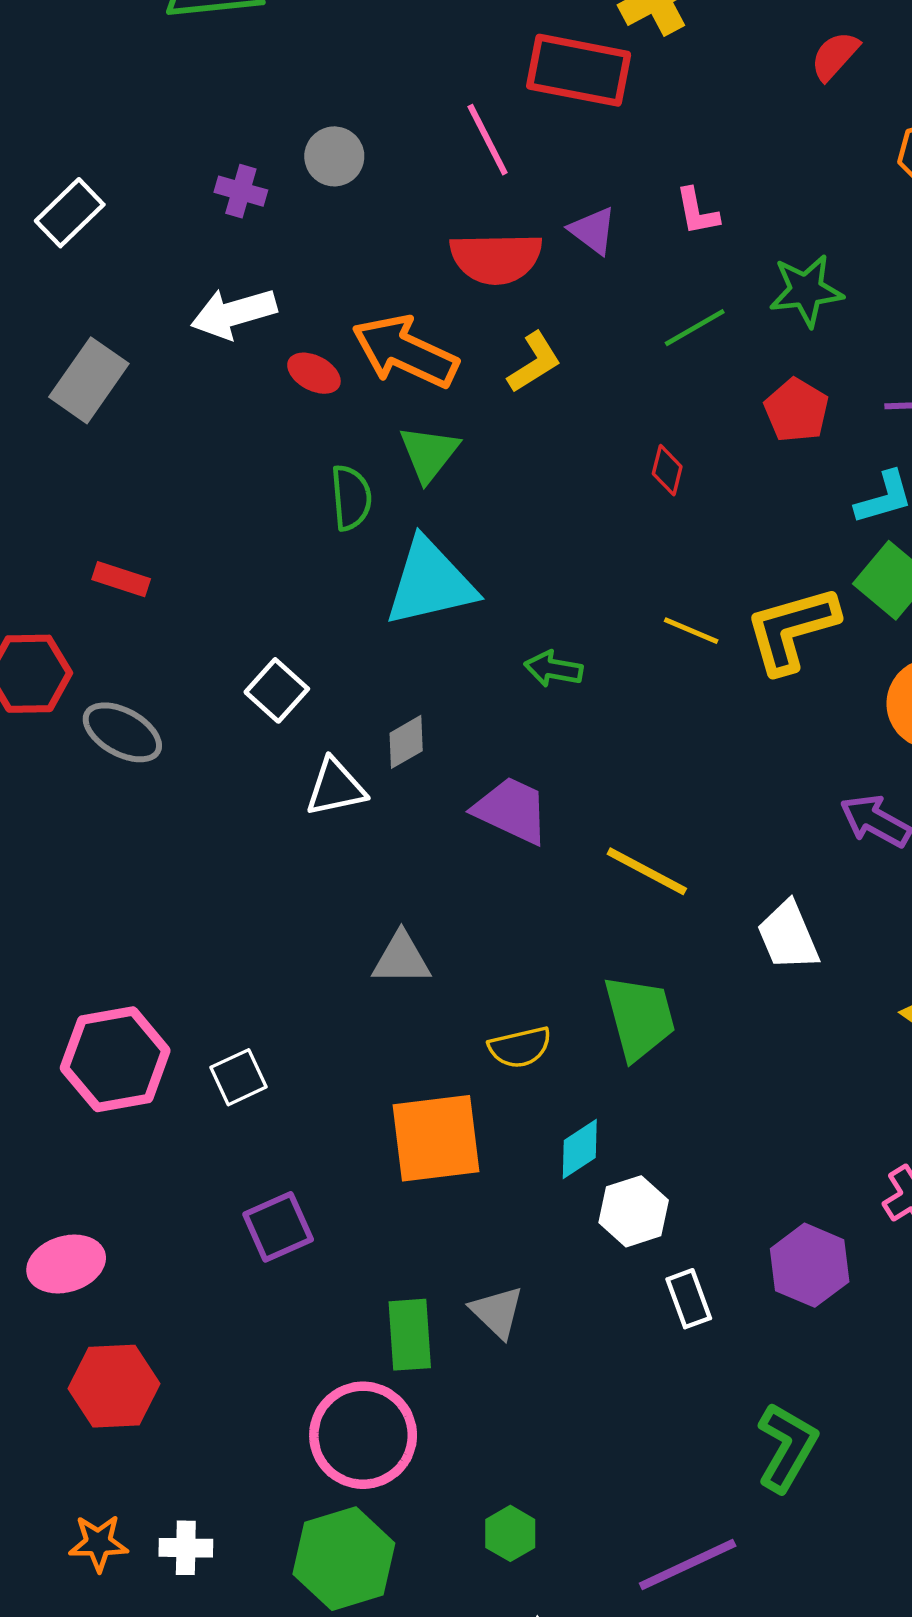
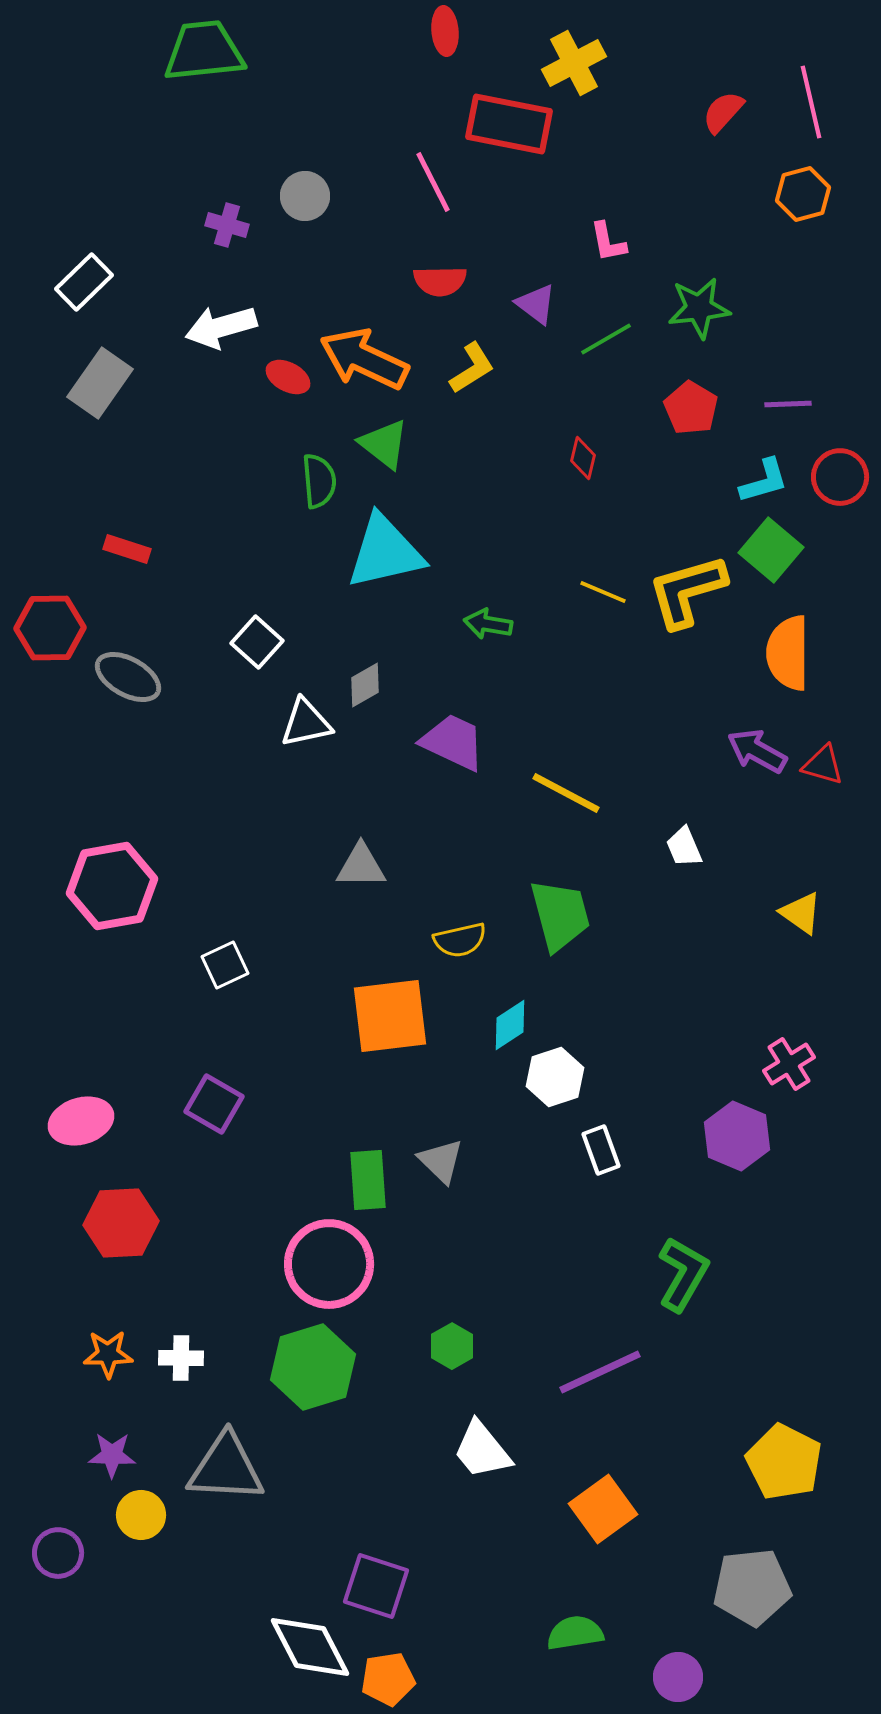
white rectangle: (70, 213) -> (84, 282), moved
purple triangle: (593, 231) -> (536, 304), moved
red semicircle: (496, 258) -> (440, 281), size x0.7
green triangle: (429, 453) -> (384, 444), turned -30
white trapezoid: (788, 936) -> (684, 847), size x0.7
pink hexagon: (115, 1059) -> (112, 886), moved
purple square: (278, 1227) -> (214, 1104), moved, turned -36
purple hexagon: (810, 1265) -> (737, 1136), moved

